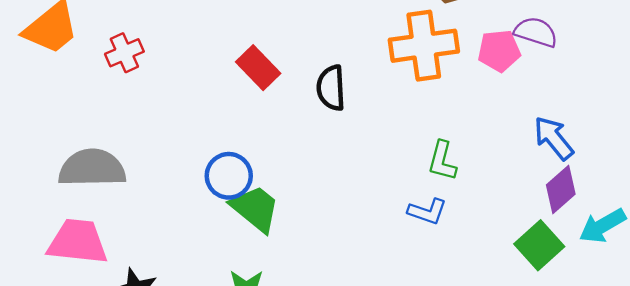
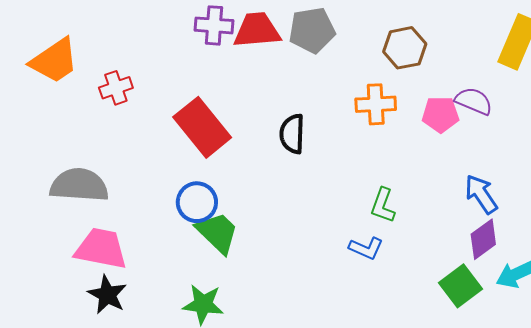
orange cross: (424, 46) -> (376, 104), size x0.7
red rectangle: (258, 68) -> (202, 127), moved, size x1.5
pink trapezoid: (78, 242) -> (101, 249), moved

